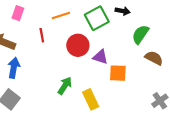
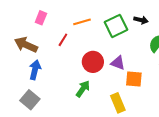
red line: (42, 35) -> (63, 40), turned 40
red circle: (78, 45) -> (93, 62), moved
yellow rectangle: (91, 99) -> (118, 103), moved

